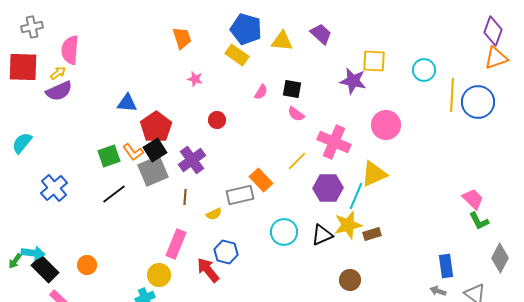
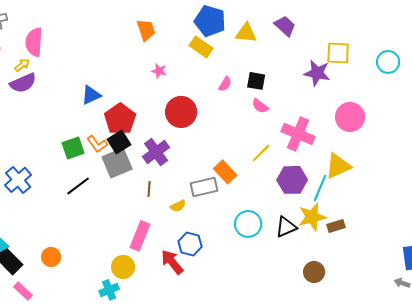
blue triangle: (127, 103) -> (91, 95), turned -30
red circle: (217, 120) -> (181, 112), size x1.8

